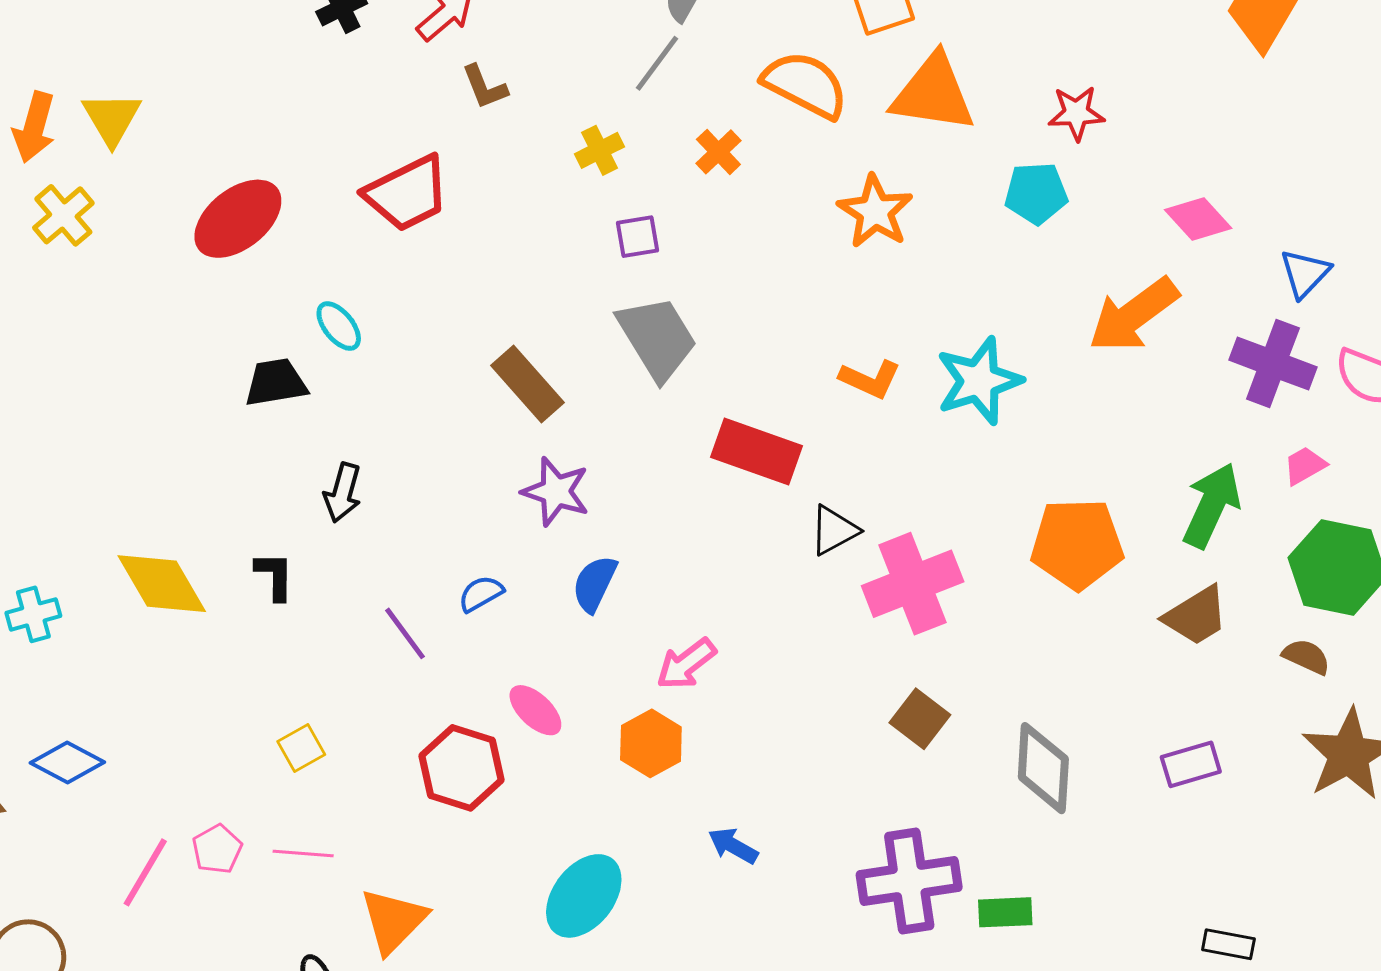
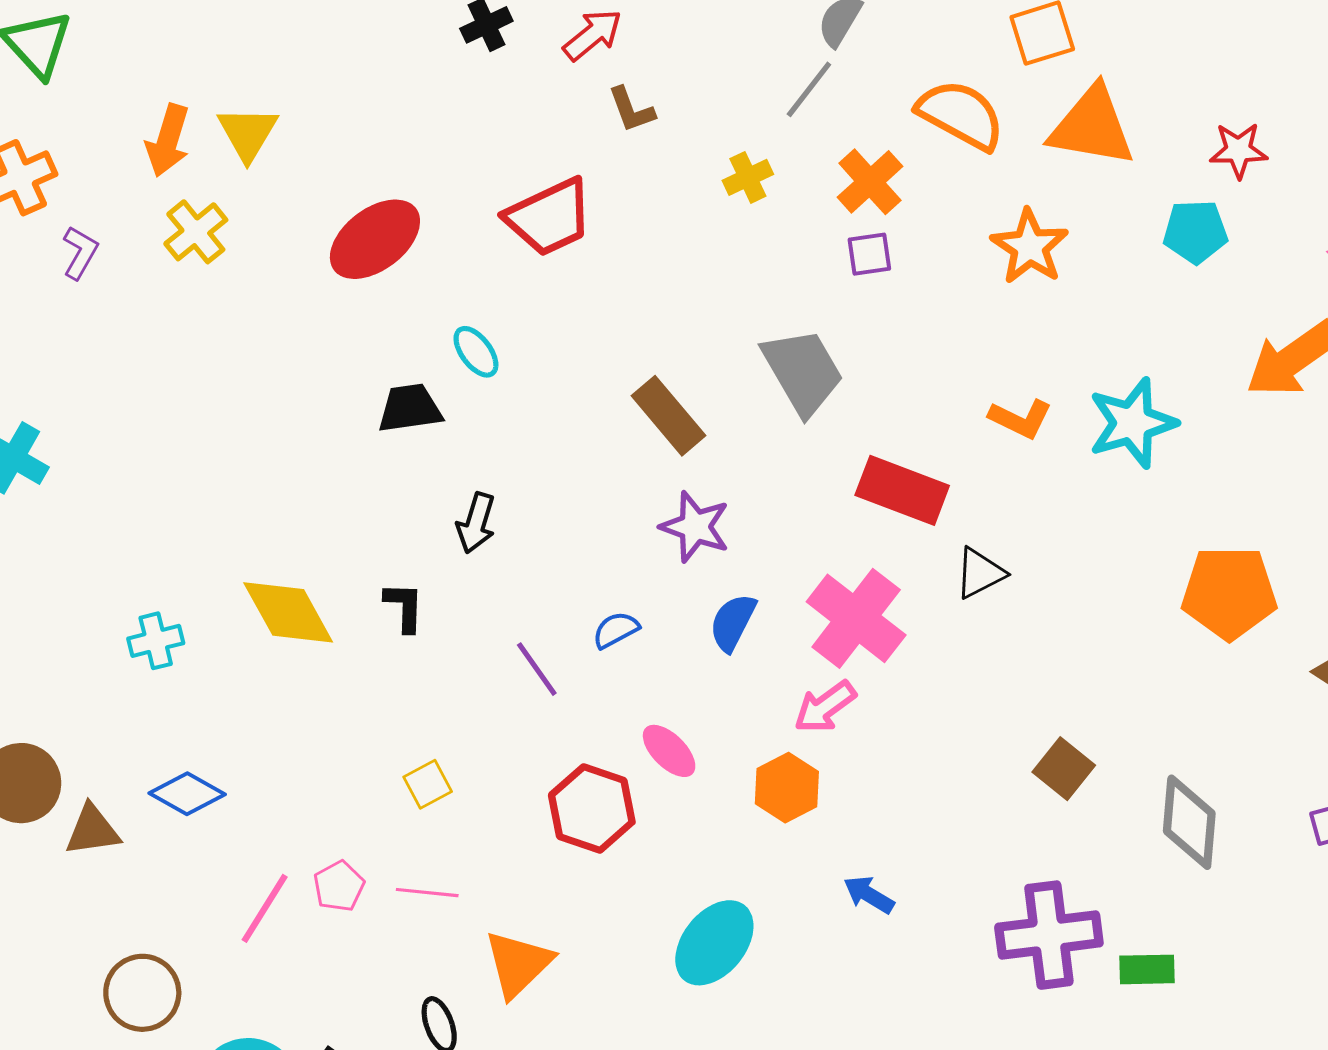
orange cross: (718, 152) -> (870, 182), size x1.4
purple square: (637, 237) -> (869, 254), moved
pink cross: (913, 584) -> (856, 618), moved, turned -32

